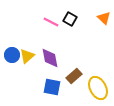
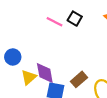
yellow triangle: (27, 56) -> (29, 77), moved
purple diamond: (50, 58) -> (45, 73), moved

